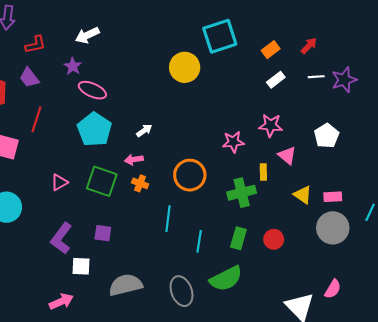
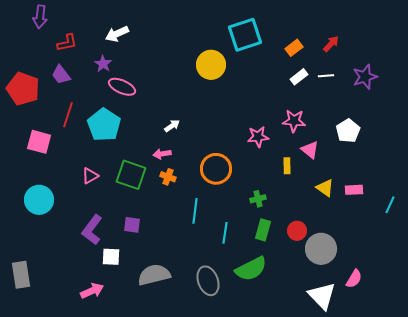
white line: (316, 77) -> (326, 76), moved
cyan pentagon: (94, 129) -> (104, 125), moved
green cross: (242, 193) -> (258, 199), moved, size x0.6
gray circle: (333, 228) -> (321, 249), moved

